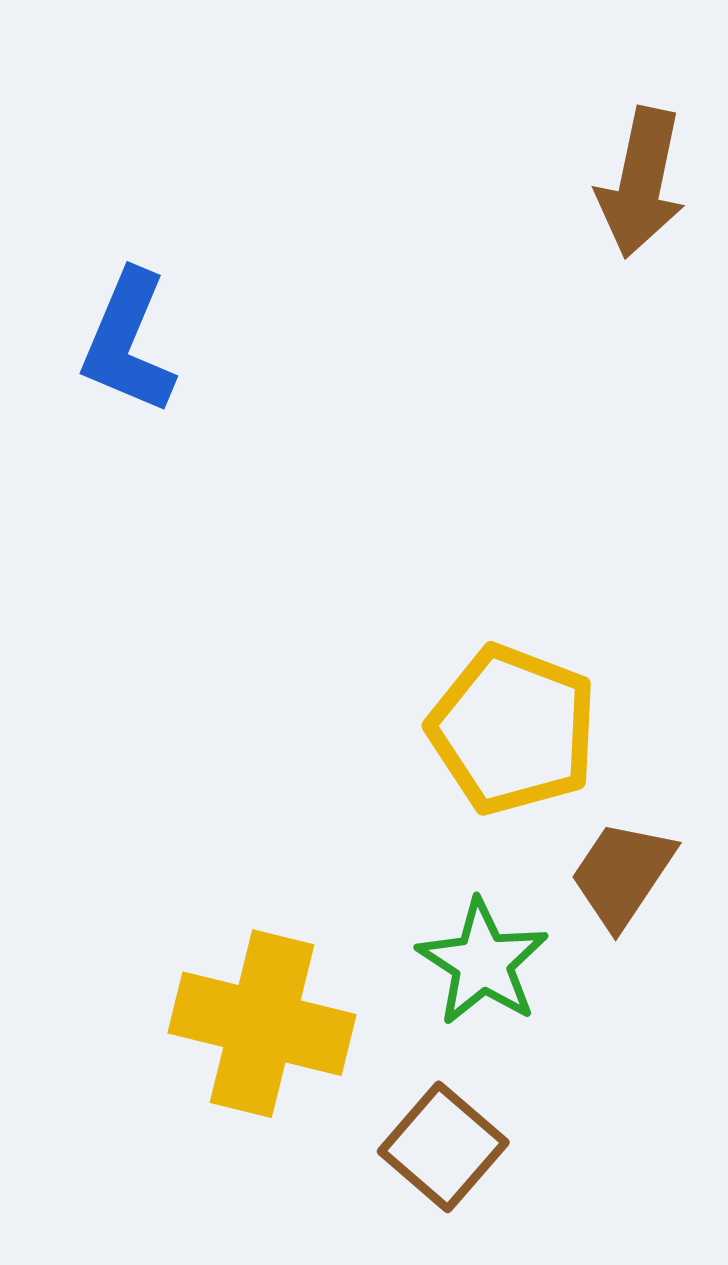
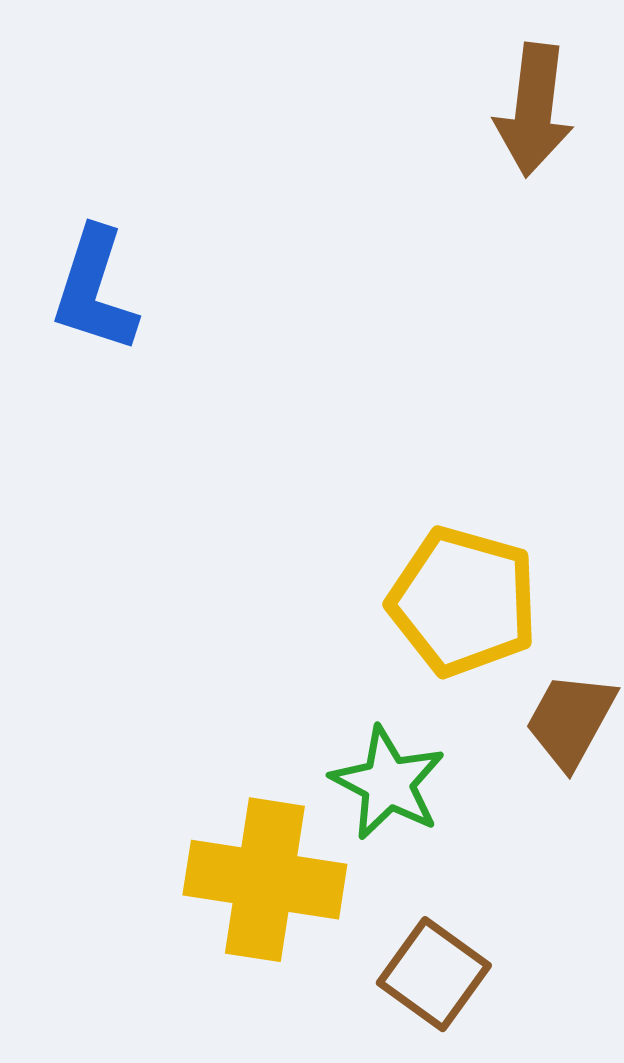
green star: (483, 962) -> (388, 783), moved

